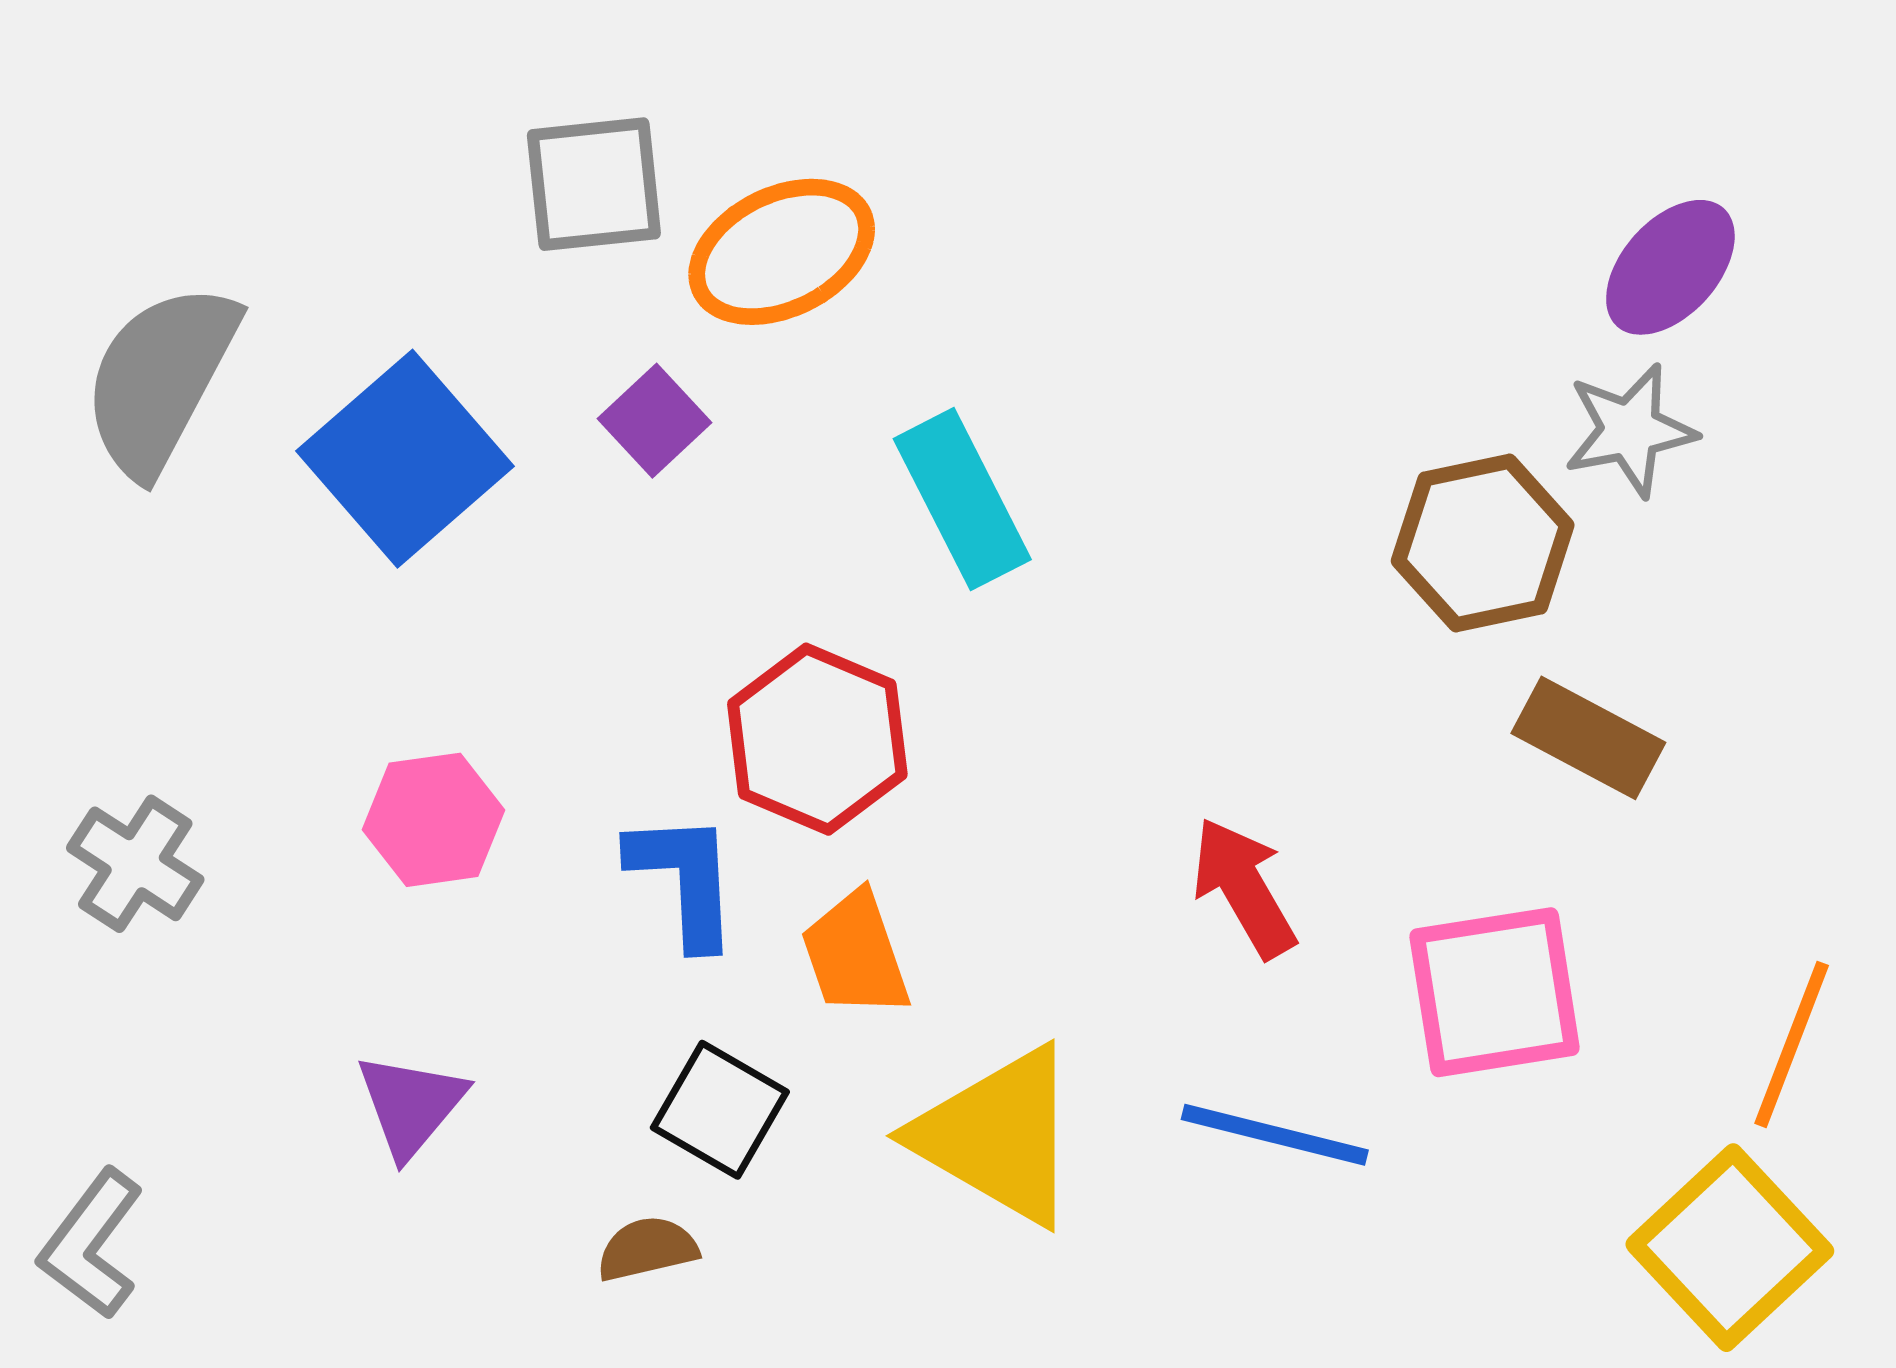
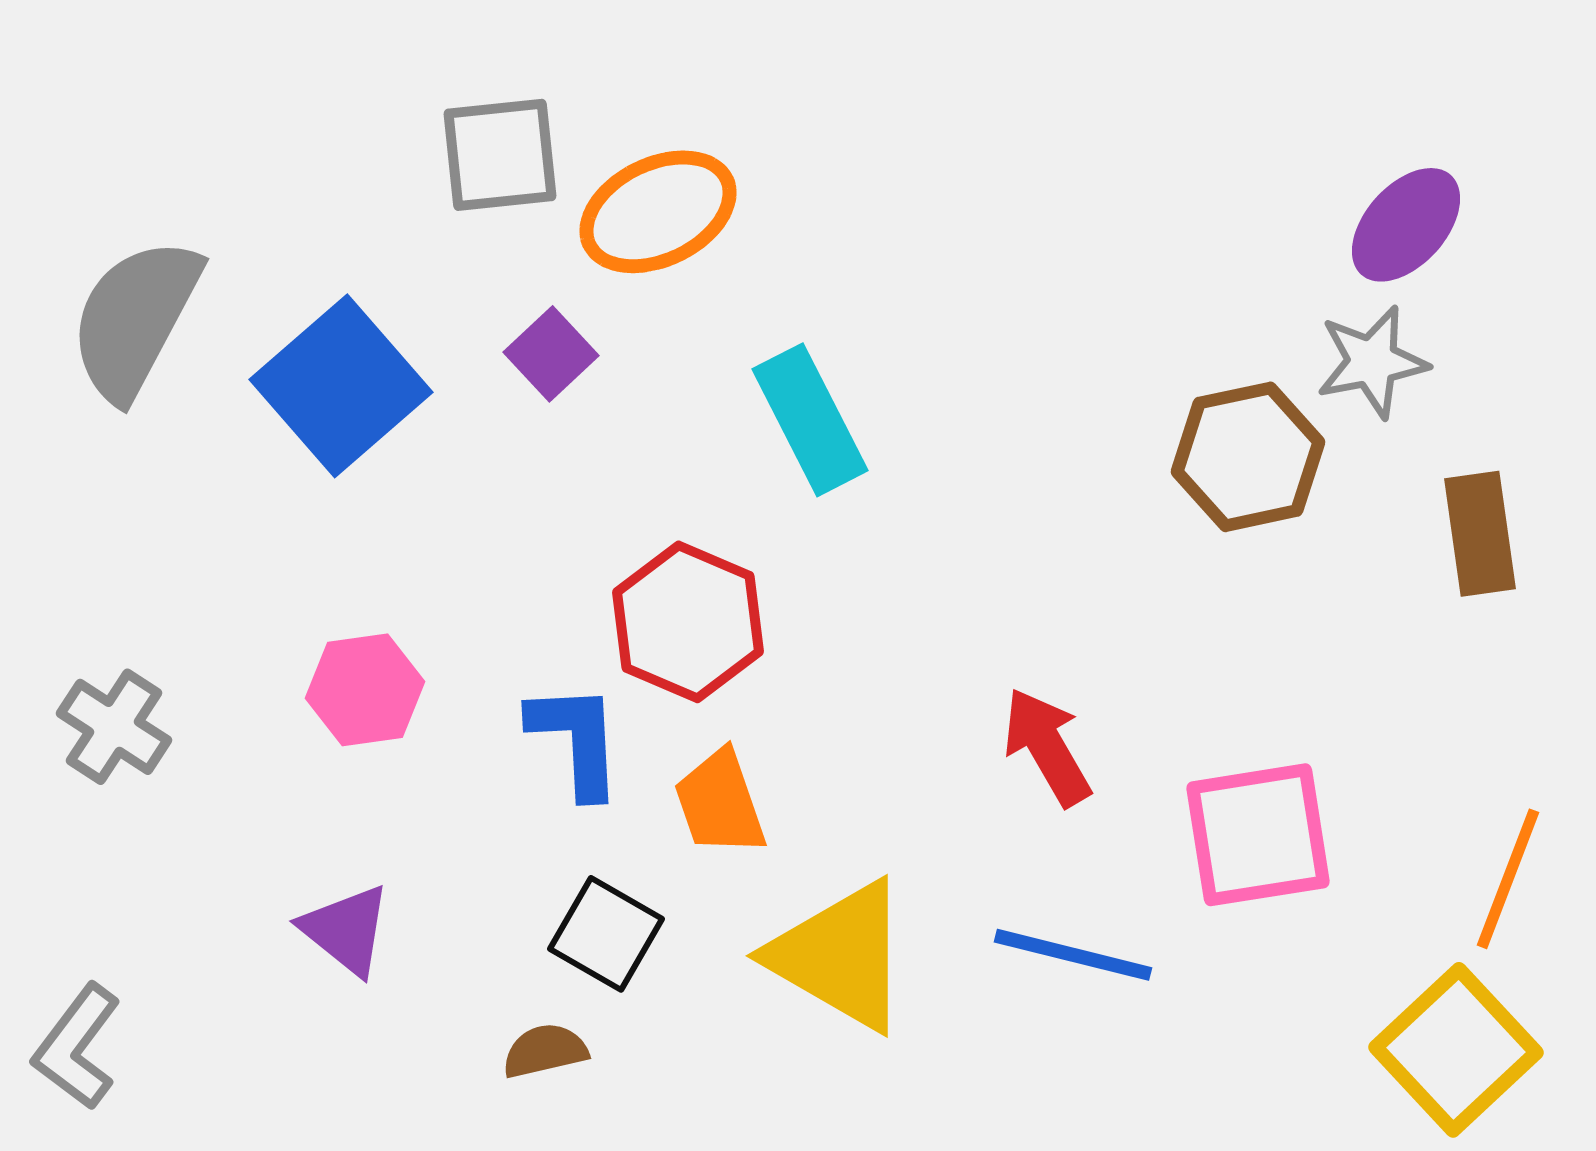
brown rectangle: (1588, 738) -> (1480, 534), moved, turned 54
purple triangle: (411, 1105) -> (346, 930), turned -31

